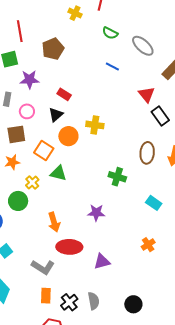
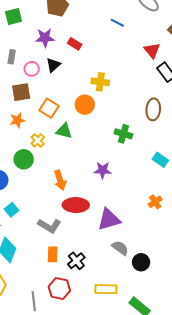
purple star: (29, 80) -> (45, 38), moved
red rectangle: (64, 94) -> (75, 44), moved
black triangle: (56, 115) -> (53, 65), moved
orange circle: (68, 136) -> (85, 105), moved
purple triangle: (102, 262) -> (109, 219), size x1.4
gray semicircle: (94, 301) -> (120, 248), moved, turned -42

